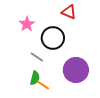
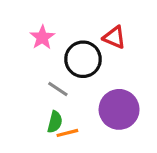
red triangle: (69, 12) -> (114, 37), moved
orange line: (43, 85) -> (67, 133), turned -48

